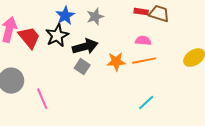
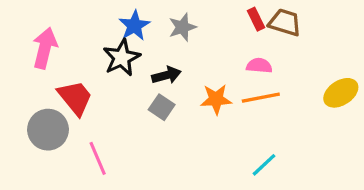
red rectangle: (141, 12) -> (256, 19), turned 56
red trapezoid: (29, 38) -> (75, 98), moved
black arrow: (85, 47) -> (166, 75), size x0.7

